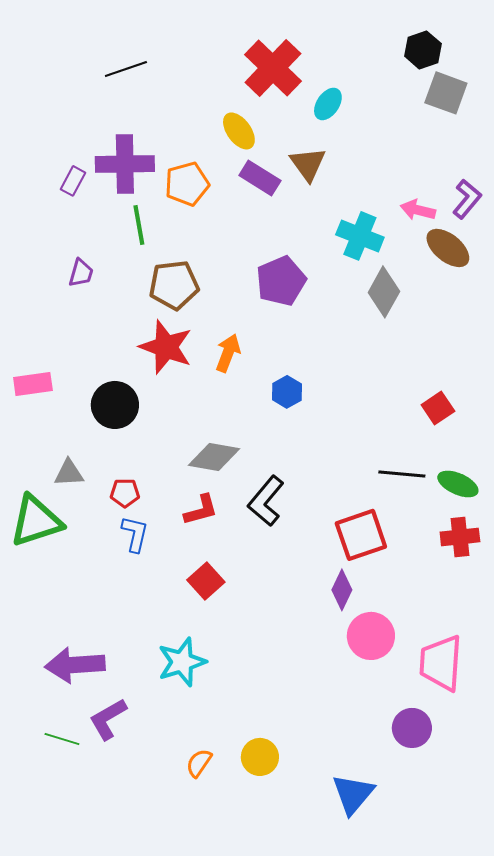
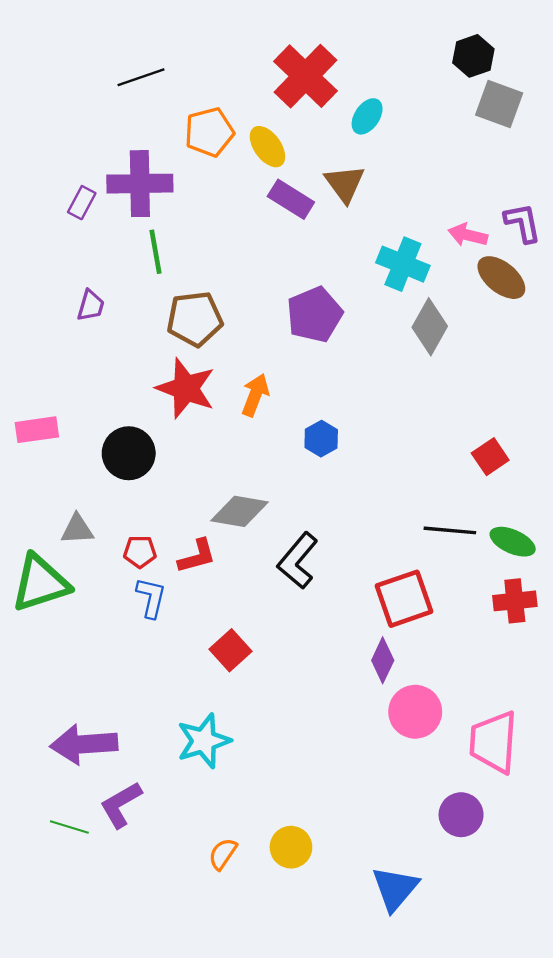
orange pentagon: (187, 184) -> (209, 132), moved
purple L-shape: (467, 199) -> (523, 223), turned -51
red L-shape: (201, 510) -> (197, 556), moved

